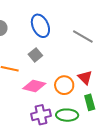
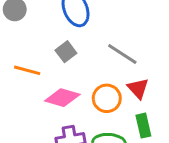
gray line: (83, 37) -> (122, 54), moved

